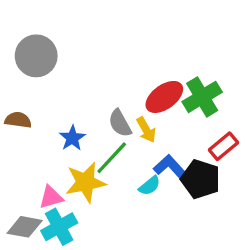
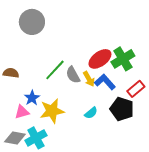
gray circle: (36, 56) -> (32, 22), moved
blue star: (72, 138) -> (32, 98), moved
green line: (112, 158) -> (55, 70), moved
blue L-shape: (171, 168) -> (105, 82), moved
pink triangle: (51, 197) -> (22, 112), moved

